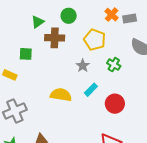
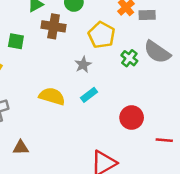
green cross: (114, 65) -> (129, 58), moved
red circle: (115, 104) -> (132, 118), moved

